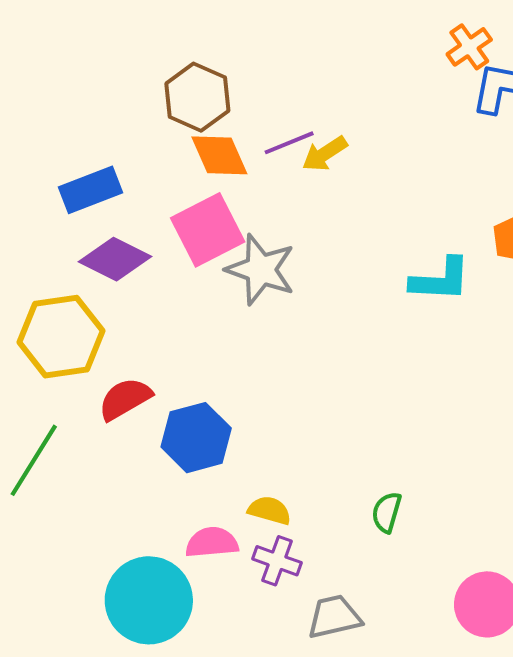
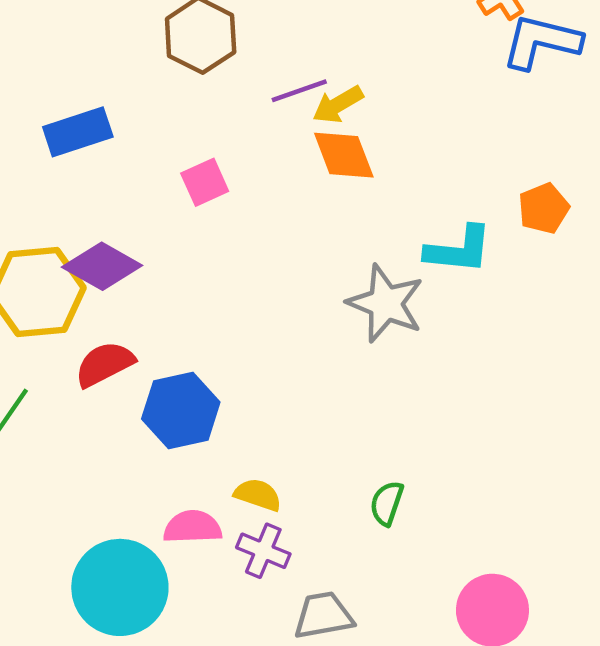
orange diamond: (219, 155) -> (344, 155), moved
pink square: (208, 230) -> (205, 182), size x0.6
purple diamond: (115, 259) -> (102, 266), moved
gray star: (261, 270) -> (386, 303), moved

